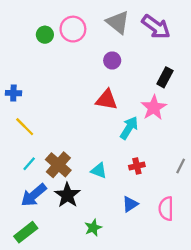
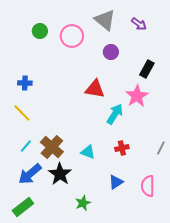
purple arrow: (156, 27) -> (139, 24), size x0.6
pink circle: (73, 29) -> (72, 36), moved
purple circle: (112, 60) -> (111, 52), moved
blue cross: (13, 93) -> (25, 83), moved

